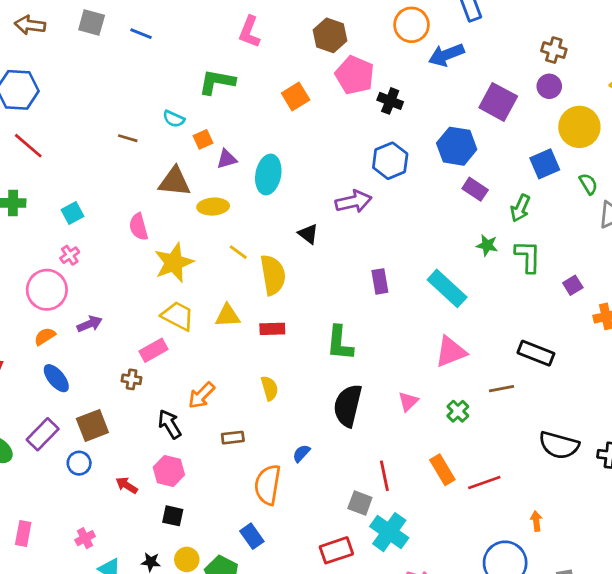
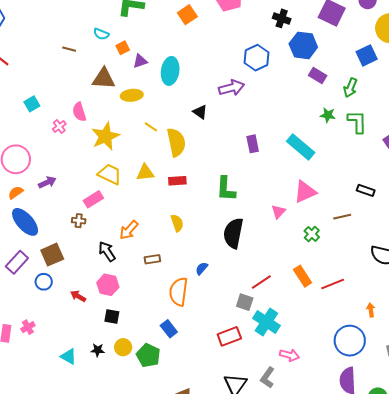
black cross: (390, 101) -> (282, 18), moved
pink cross: (70, 255) -> (59, 126), moved
black rectangle: (536, 353) -> (366, 190), size x0.7
blue ellipse: (56, 378) -> (25, 222), size x1.4
pink triangle: (408, 401) -> (278, 212), moved
red line: (384, 476) -> (261, 282), turned 70
pink cross: (85, 538) -> (28, 327), moved

